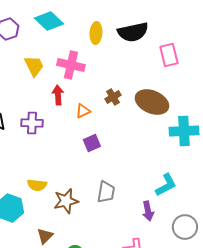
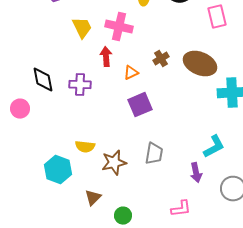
purple square: (92, 143) -> (140, 105), size x1.4

